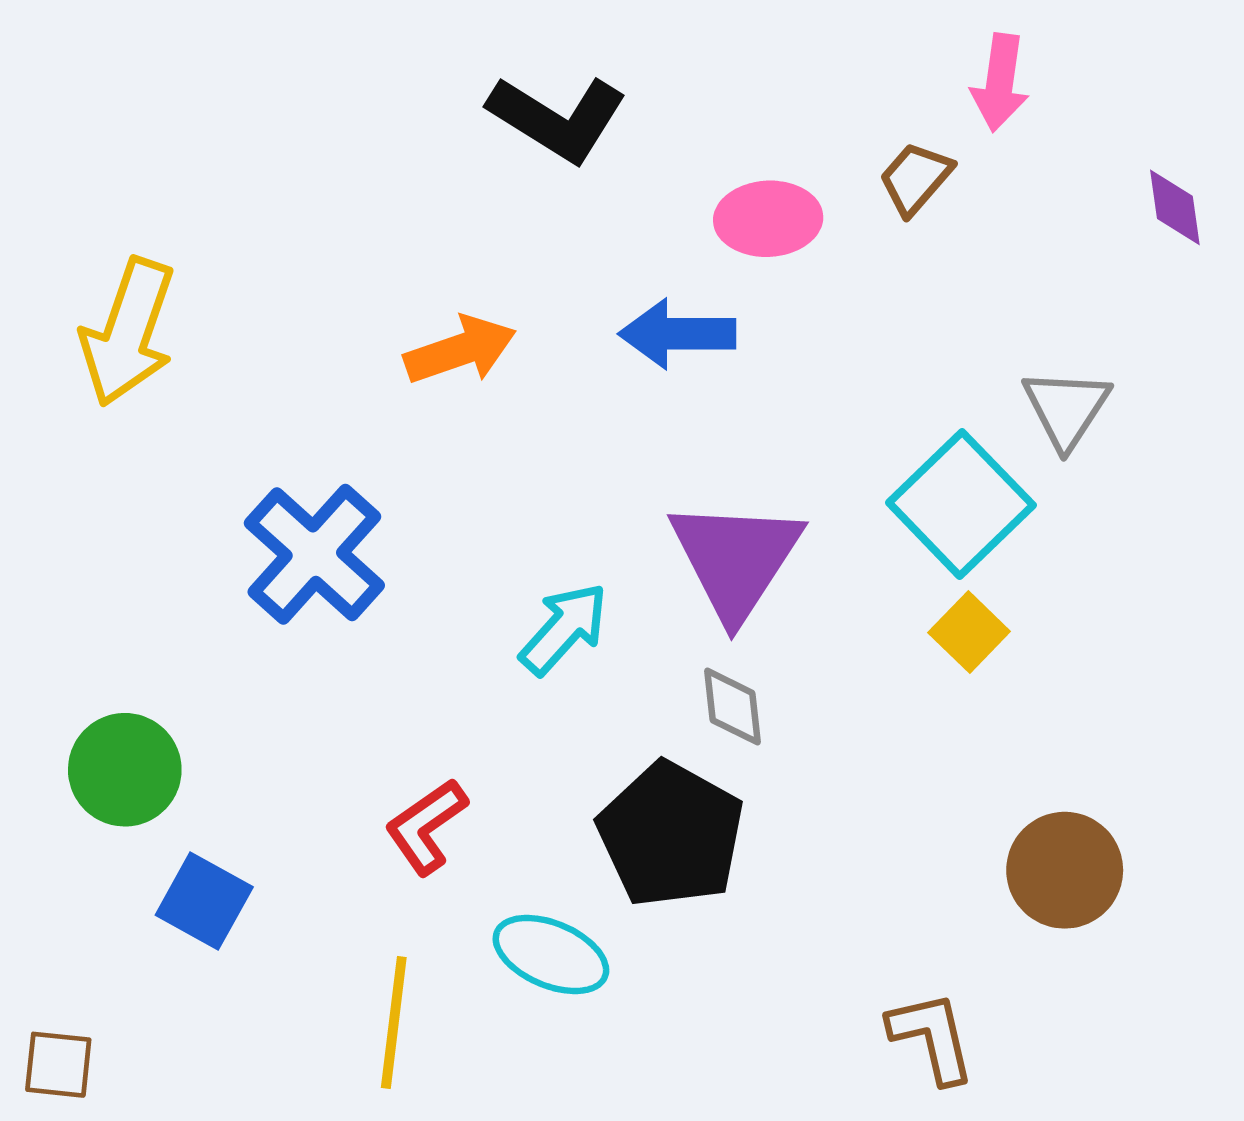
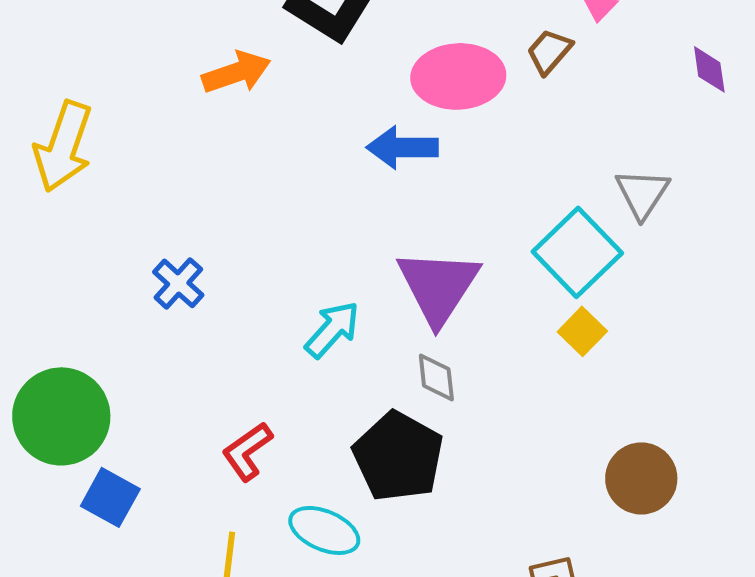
pink ellipse: (768, 219) -> (458, 76), size x1.4
orange arrow: (460, 350) -> (236, 72), moved
blue cross: (314, 554) -> (178, 283), size x0.6
green circle: (125, 770) -> (61, 416), size x1.4

